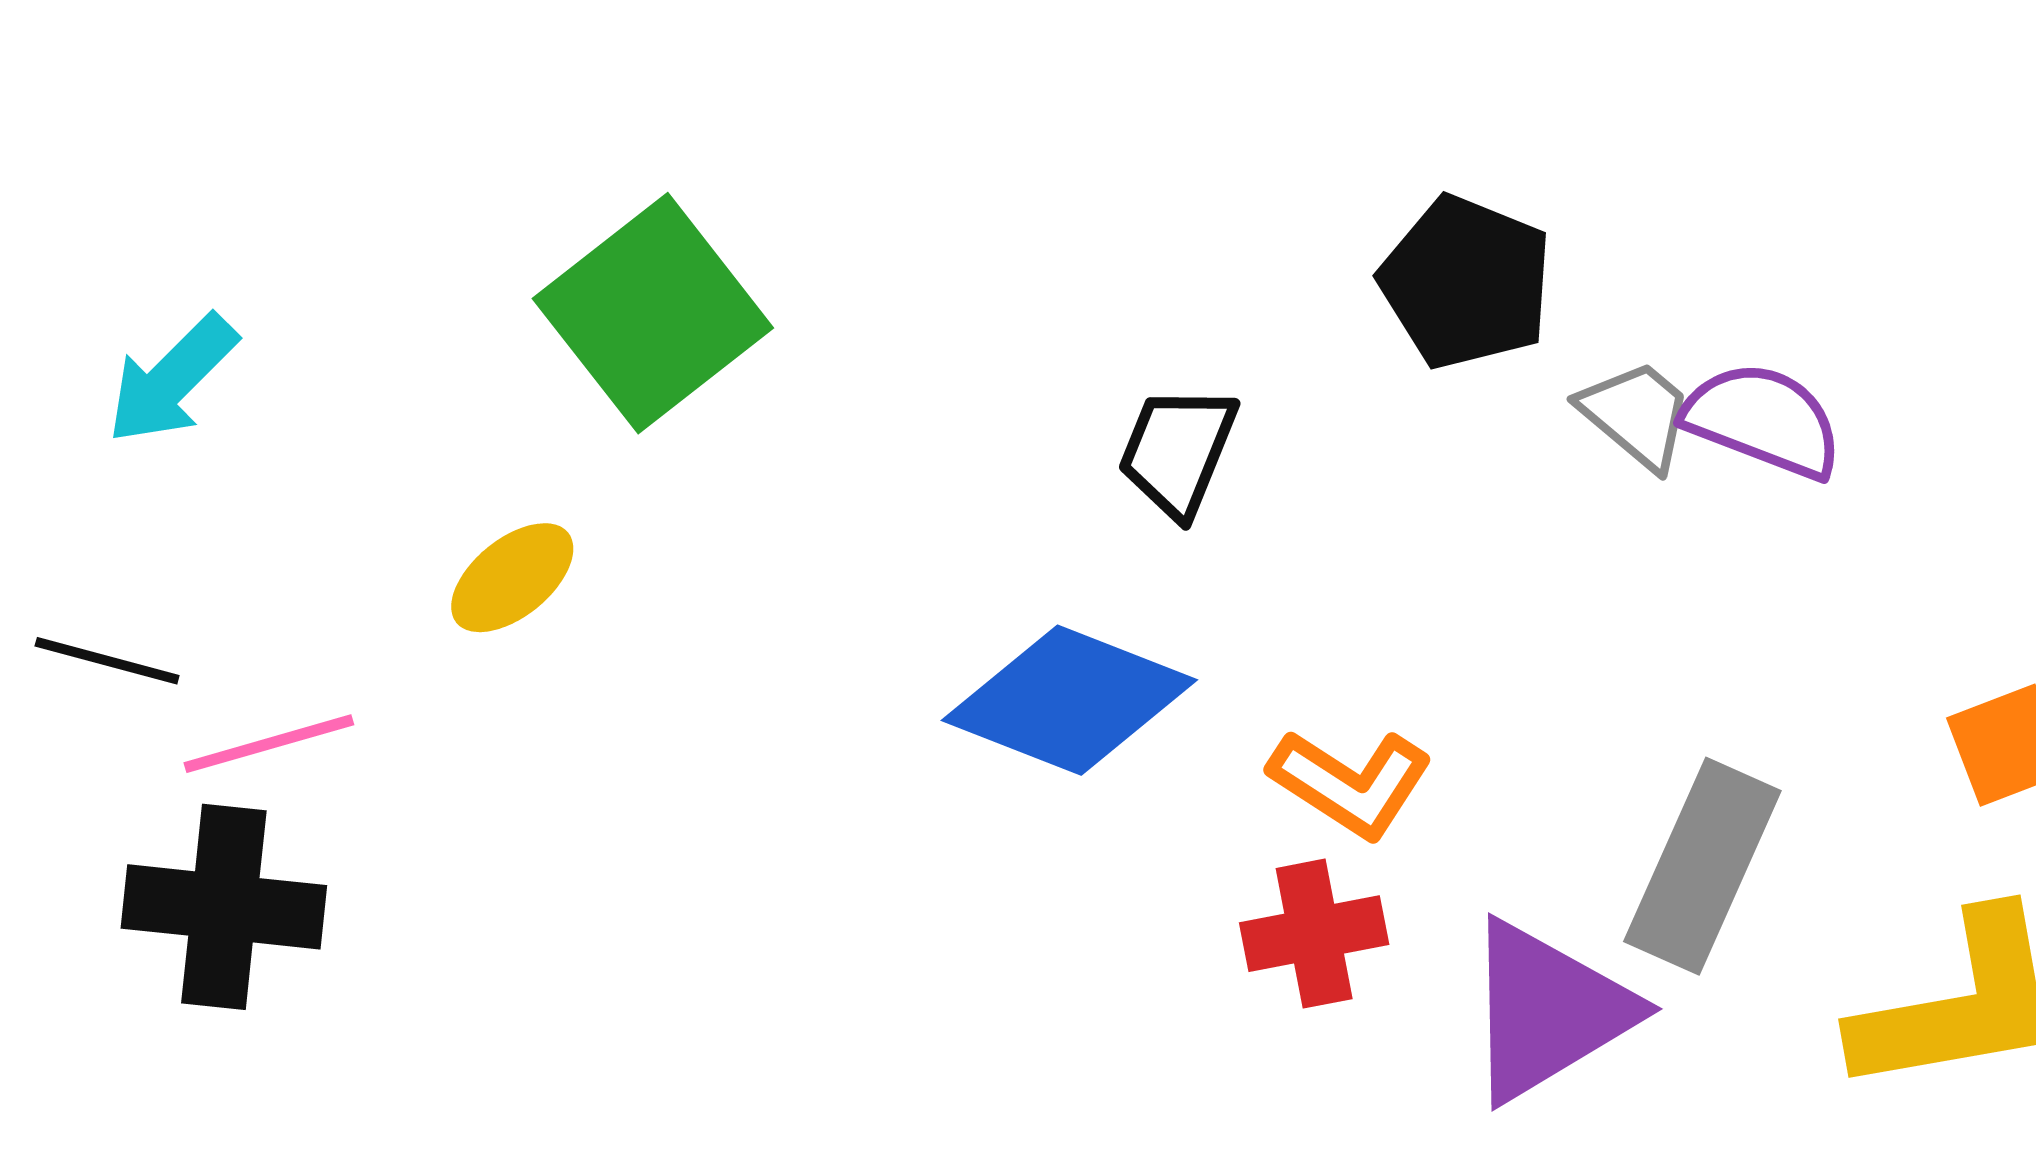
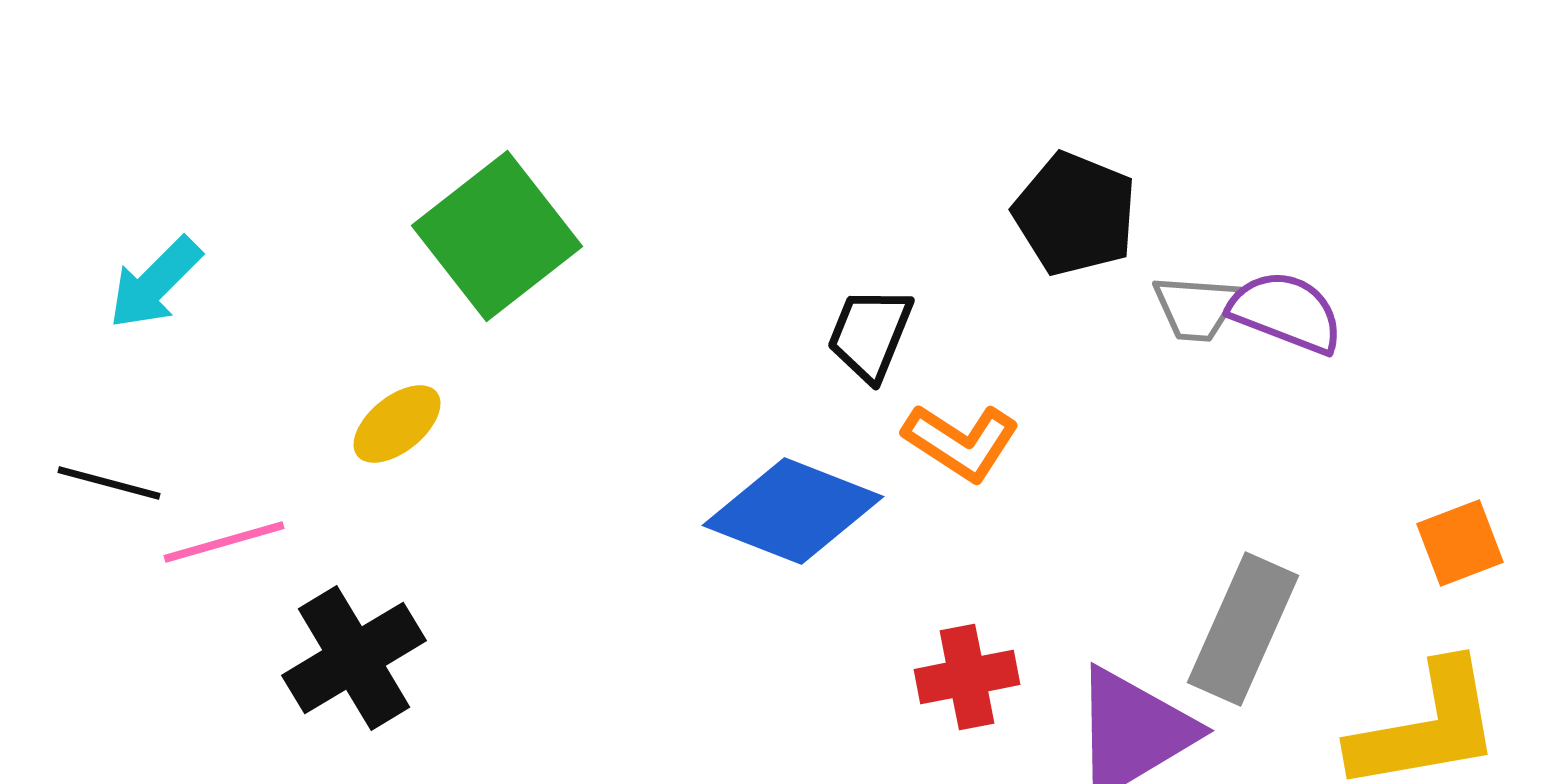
gray trapezoid: (1636, 415) -> (1196, 308), turned 144
orange L-shape: (1351, 783) -> (961, 442), moved
black cross: (224, 907) -> (354, 658), moved, turned -37

